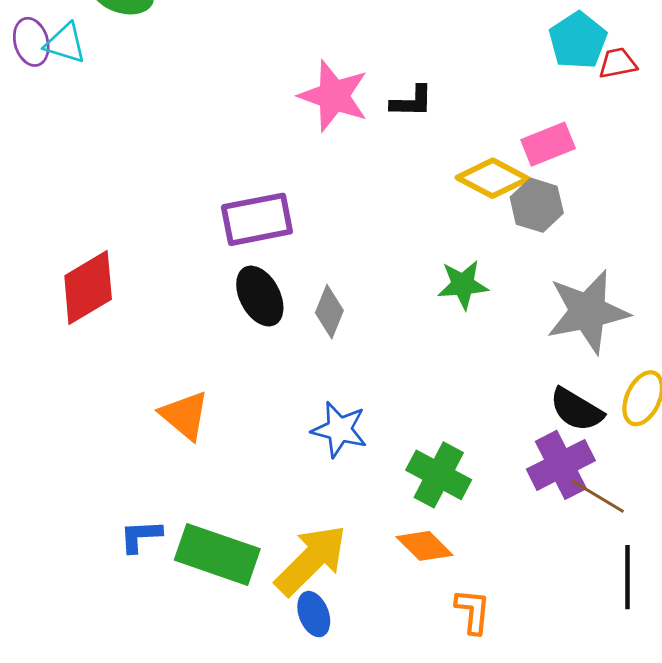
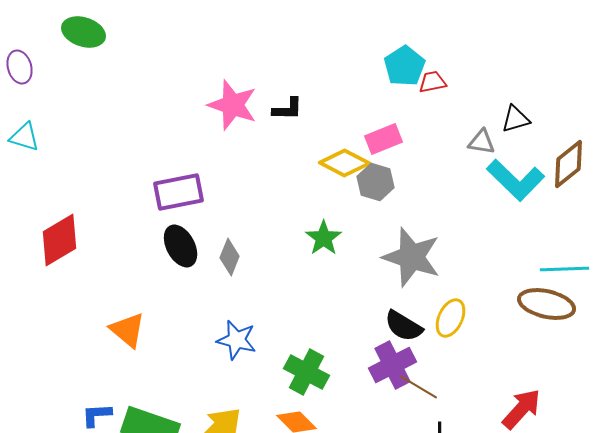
cyan triangle: (65, 43) -> (25, 137), moved
green star: (463, 285) -> (324, 238), turned -30
gray star: (588, 312) -> (412, 257), turned 30

